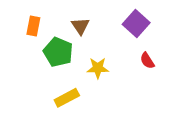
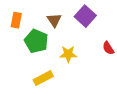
purple square: (136, 24) -> (85, 16), moved

